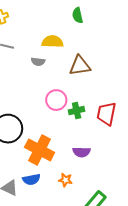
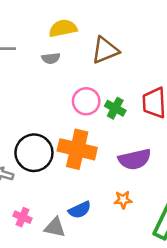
green cross: (77, 111) -> (115, 108), turned -35
orange cross: (40, 150) -> (77, 149), moved
purple semicircle: (82, 152) -> (135, 159), size x1.4

